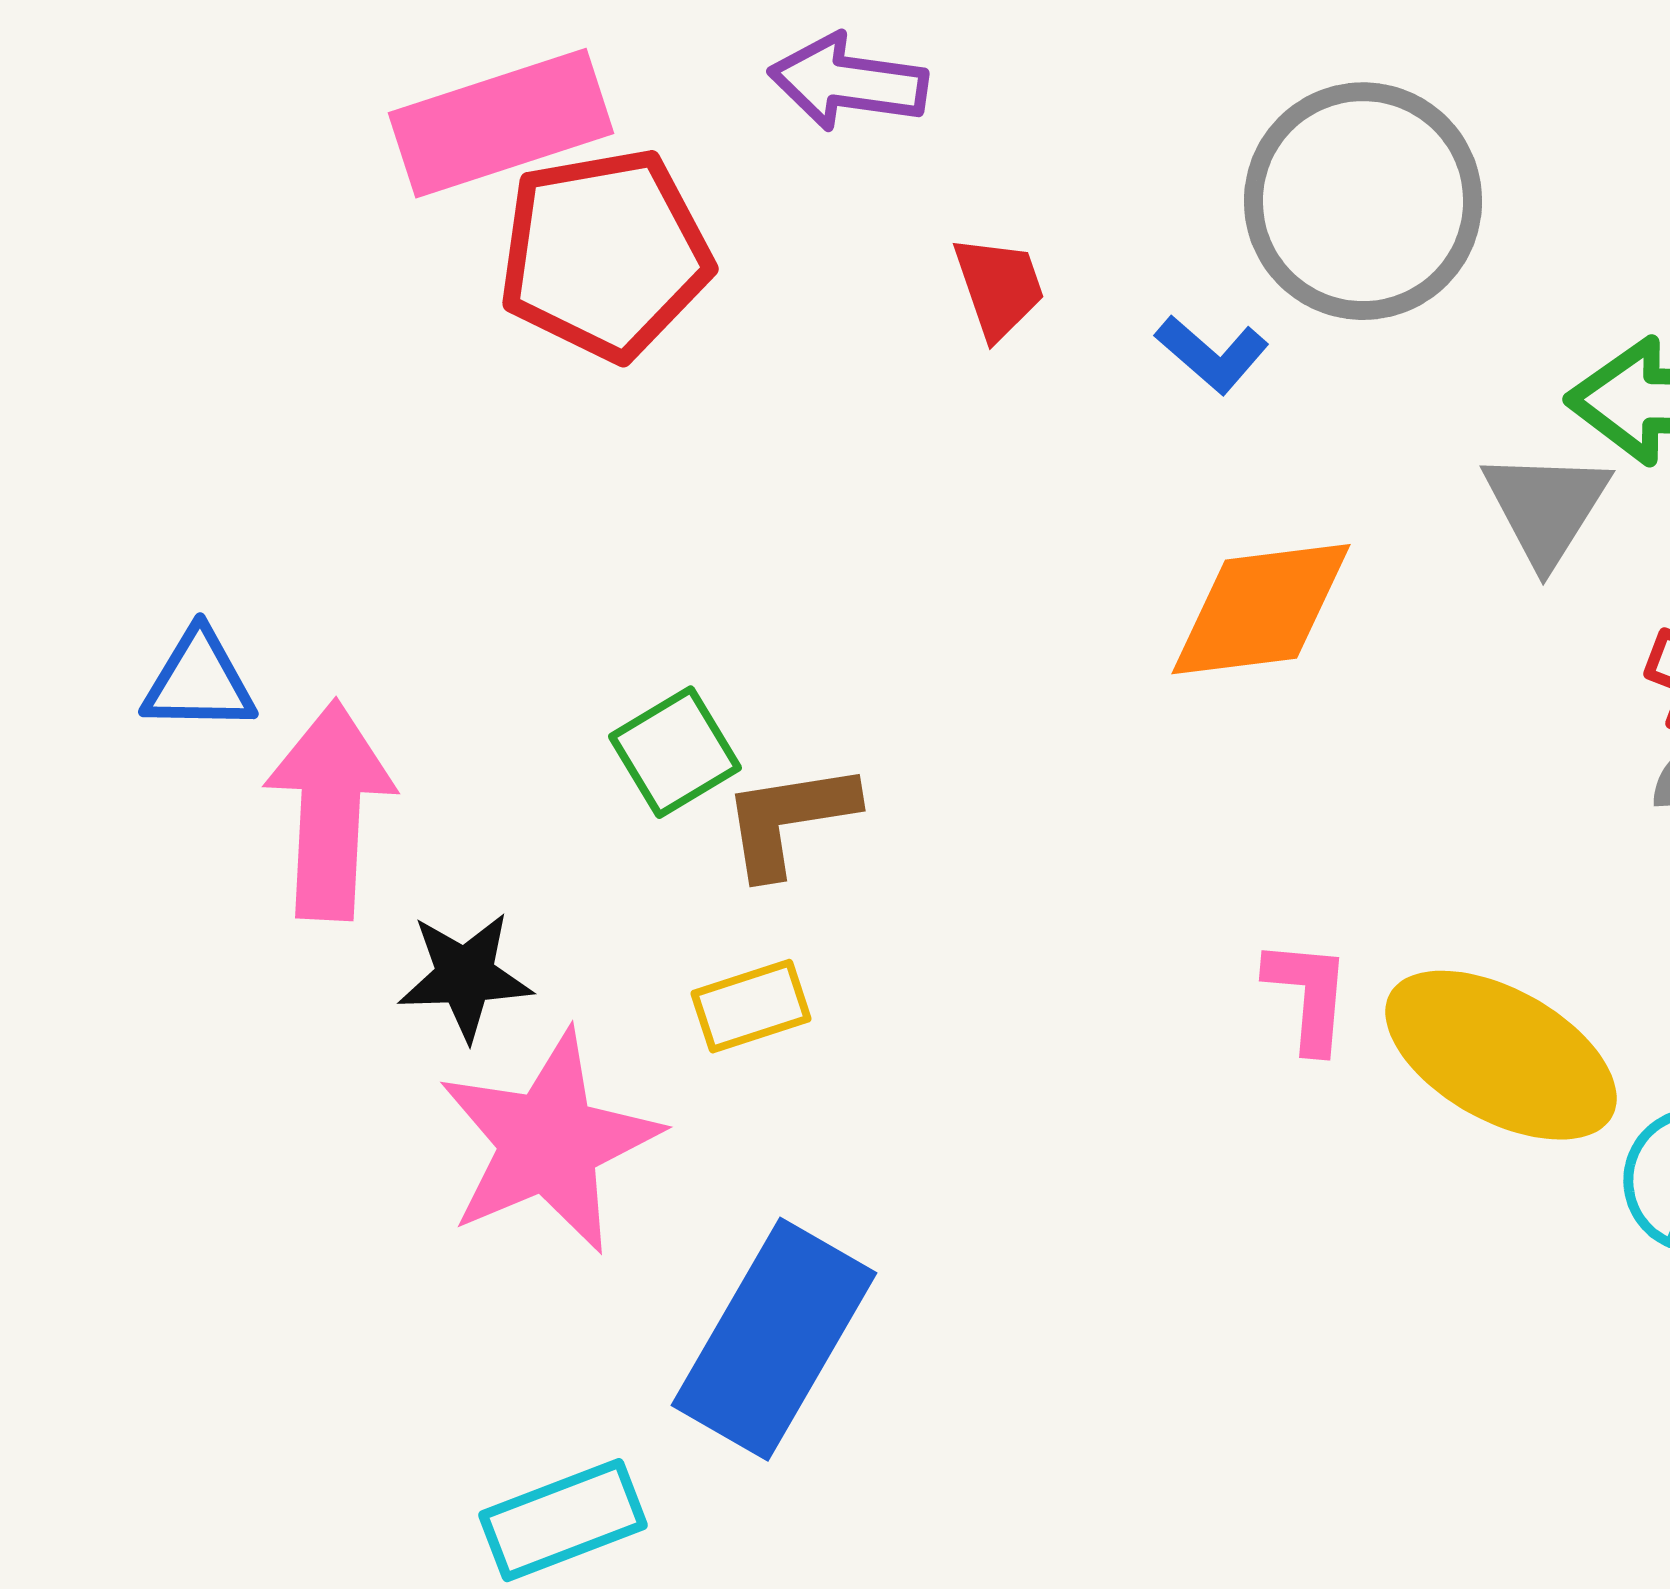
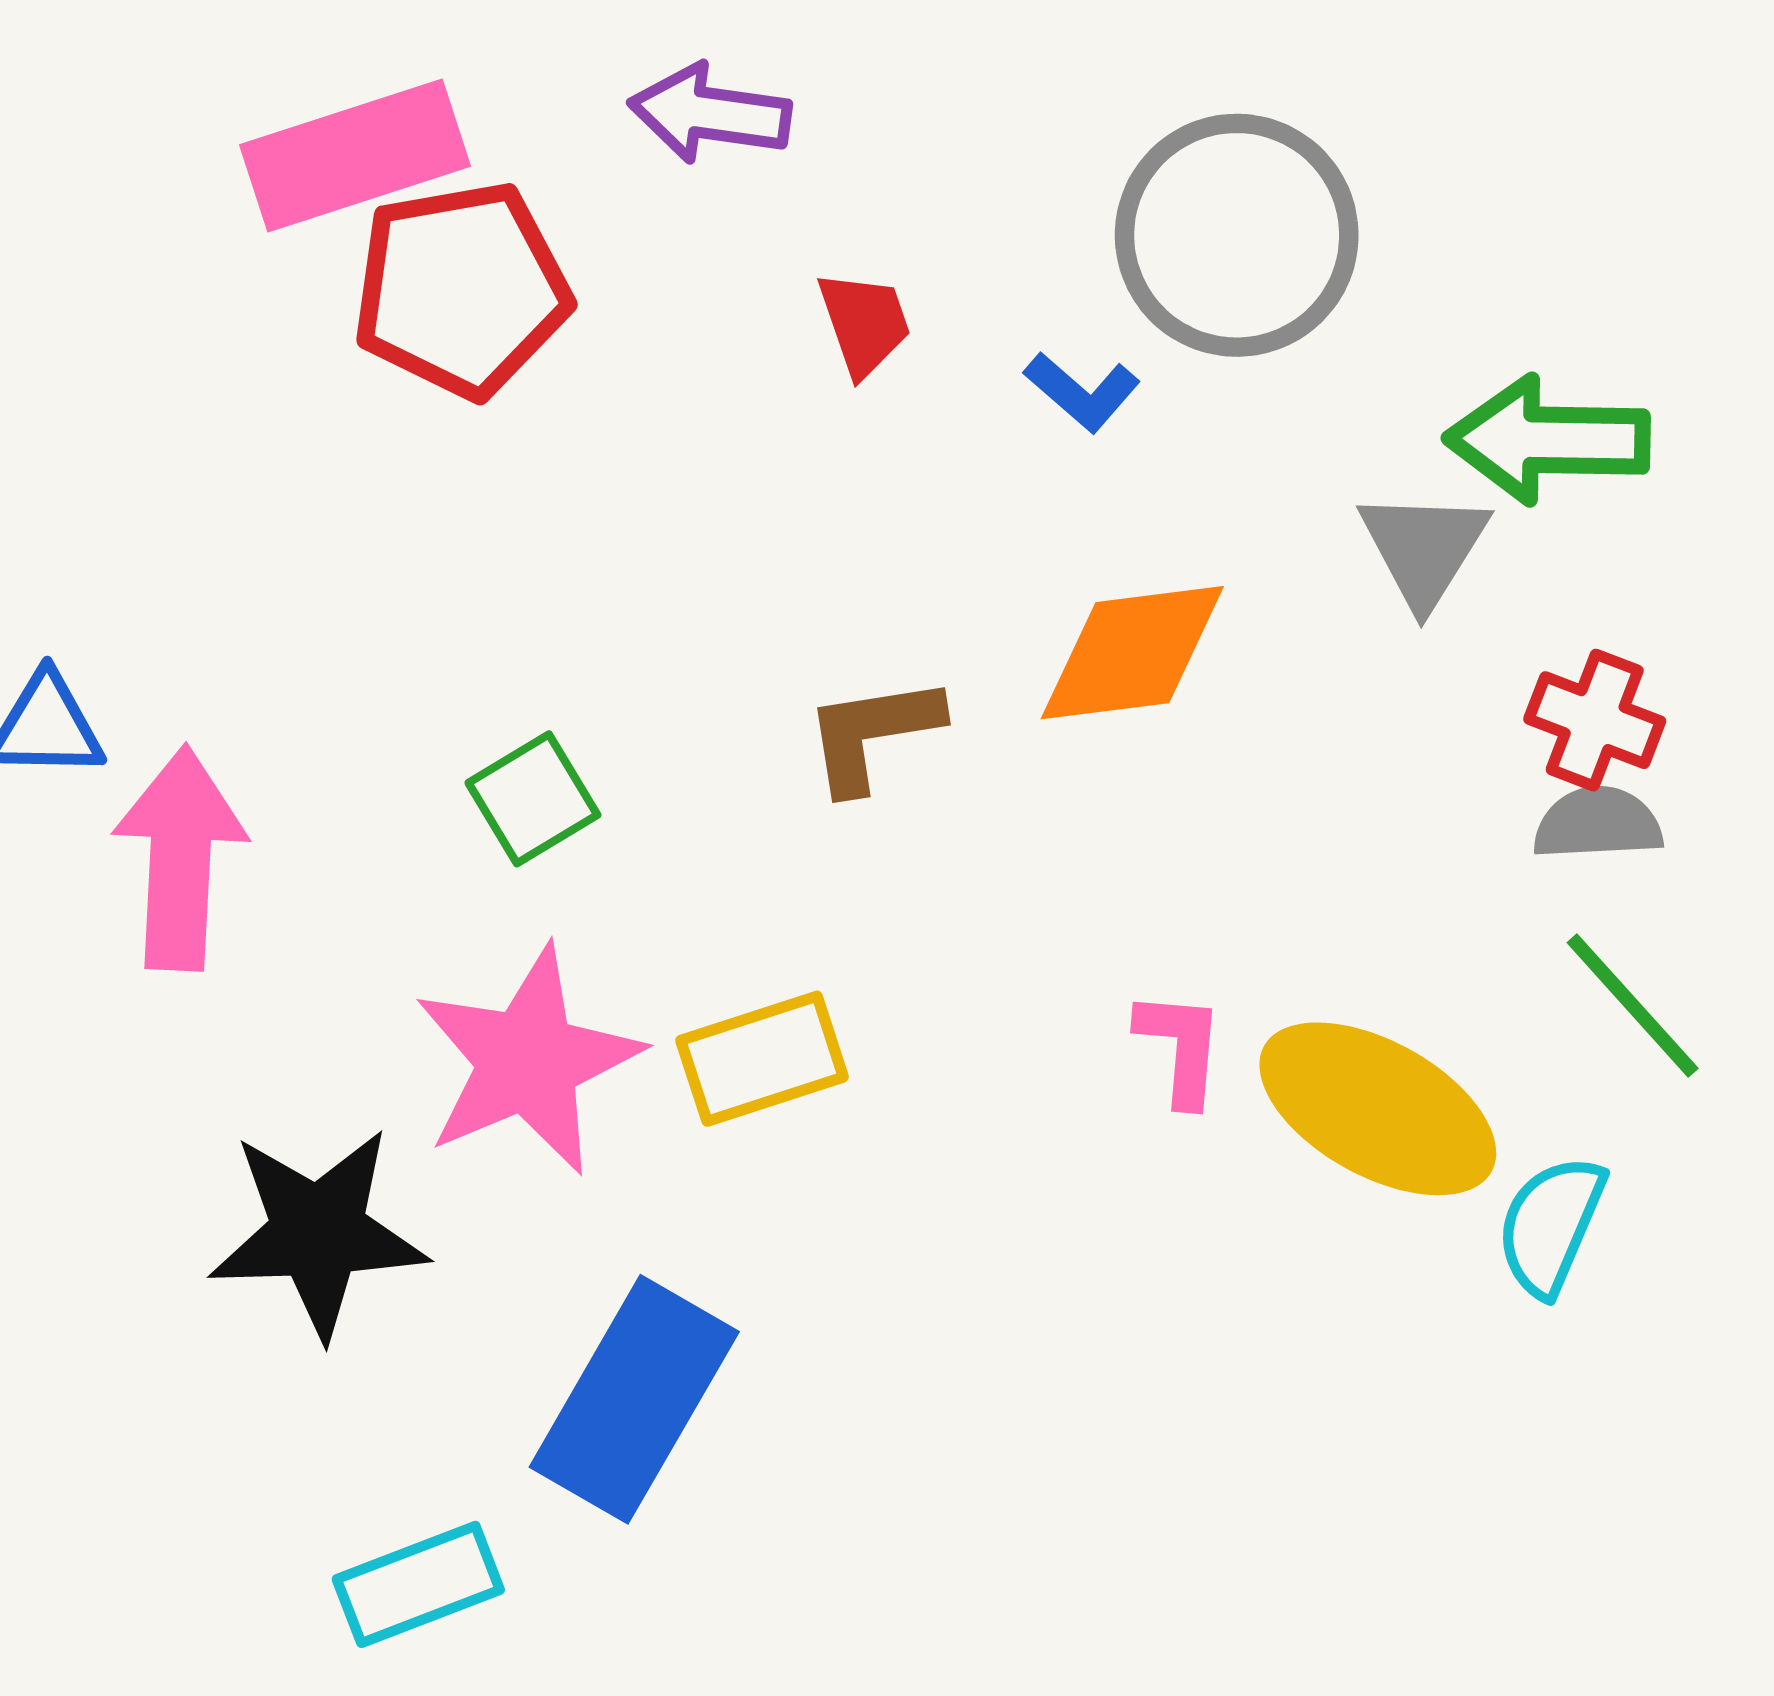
brown L-shape: (789, 819) -> (873, 733), moved
black star: (465, 976) -> (318, 1233), moved, size x1.6
yellow rectangle: (751, 1006) -> (762, 1059), moved, size x1.4
pink star: (549, 1142) -> (528, 1061), moved

